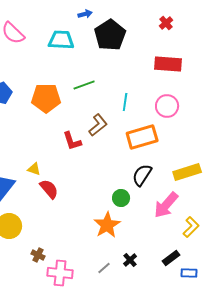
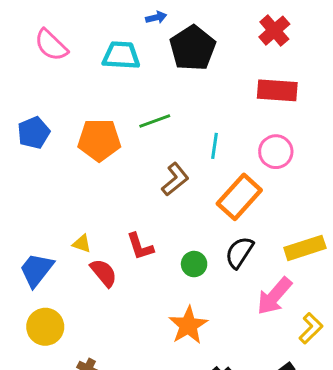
red cross: (166, 23) -> (274, 31), size x1.5
orange rectangle: (142, 137) -> (239, 197), turned -32
red L-shape: (72, 141) -> (140, 247), moved
green circle: (121, 198) -> (194, 264), moved

